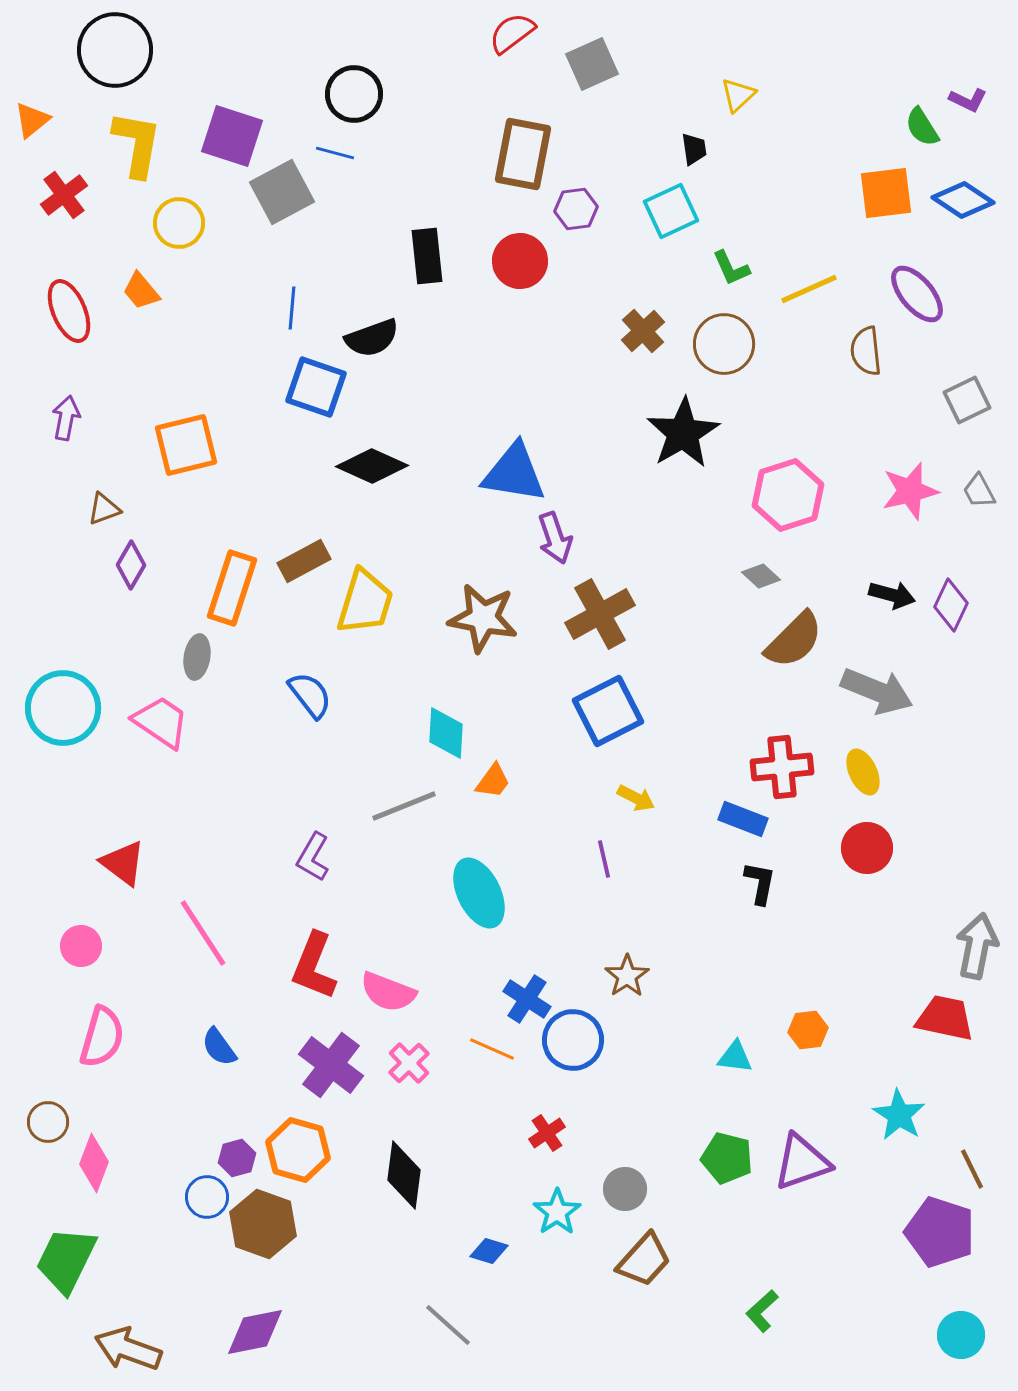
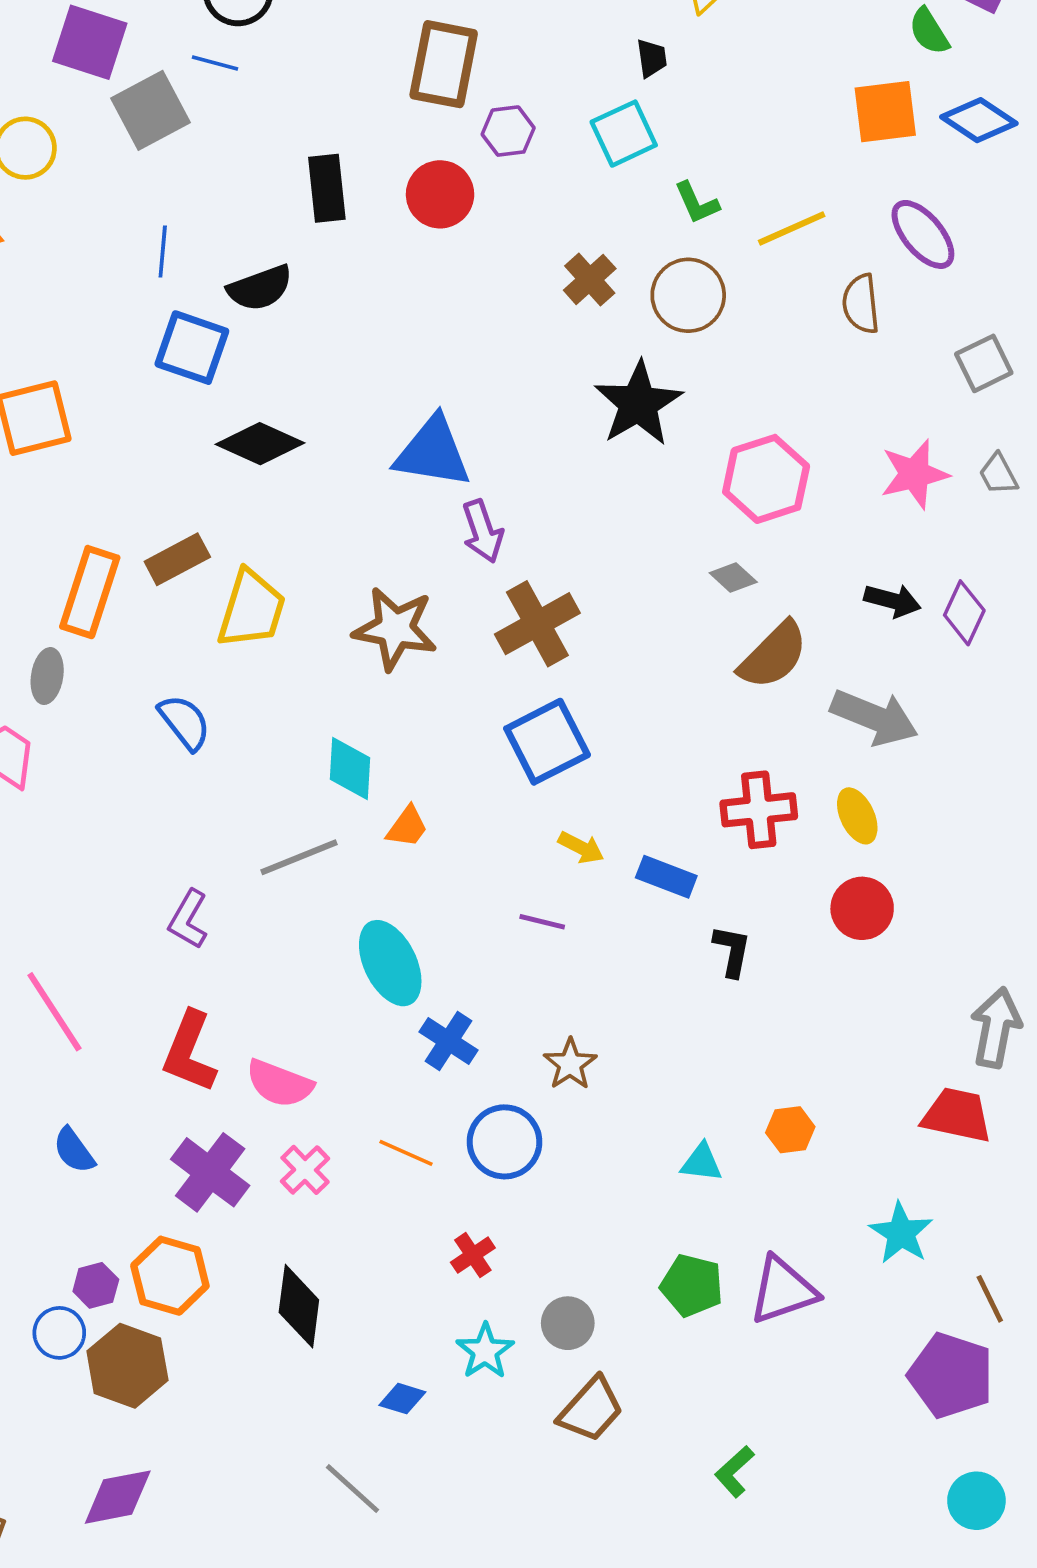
blue rectangle: (743, 819) -> (666, 877), moved
purple line: (604, 859) -> (542, 922), turned -63
blue cross: (527, 999) -> (449, 1041), moved

